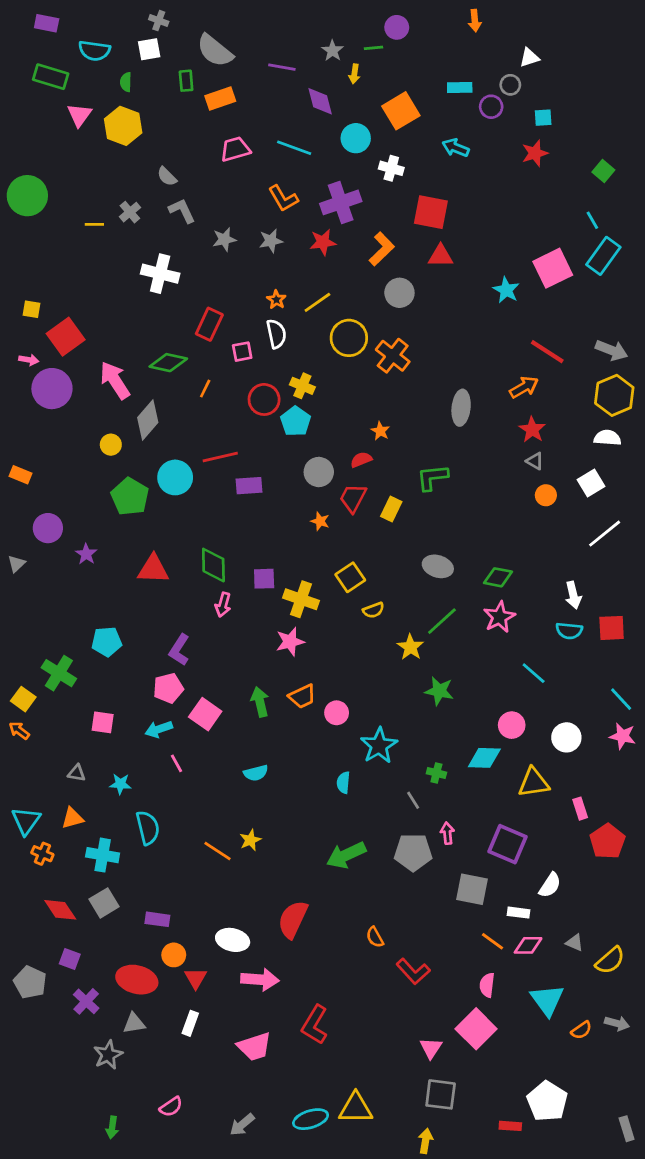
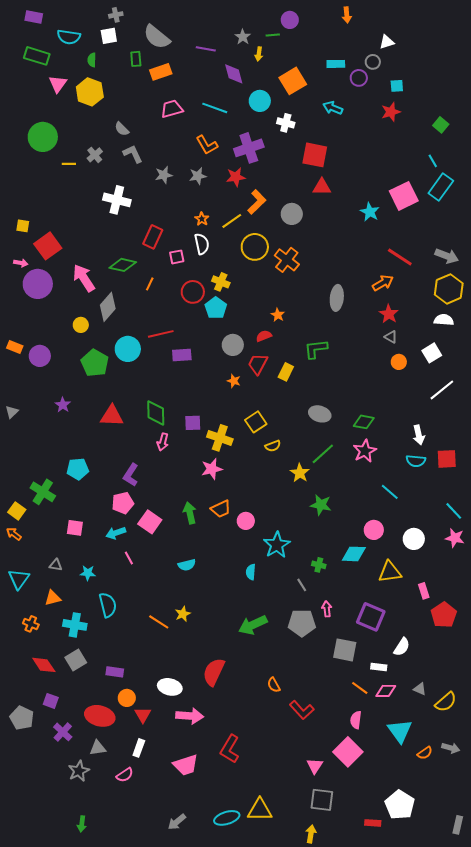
gray cross: (159, 21) -> (116, 15), turned -32
green circle: (27, 196) -> (43, 137), moved
orange L-shape: (382, 249) -> (257, 202), moved
purple circle: (48, 528) -> (40, 356), moved
cyan triangle: (26, 821) -> (19, 579), moved
pink semicircle: (171, 1107) -> (125, 775), moved
gray rectangle: (627, 1129) -> (458, 825), turned 30

